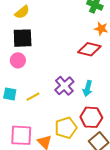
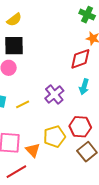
red diamond: (89, 49) -> (80, 59), turned -35
cyan arrow: (88, 88) -> (84, 87), moved

